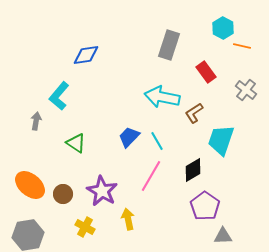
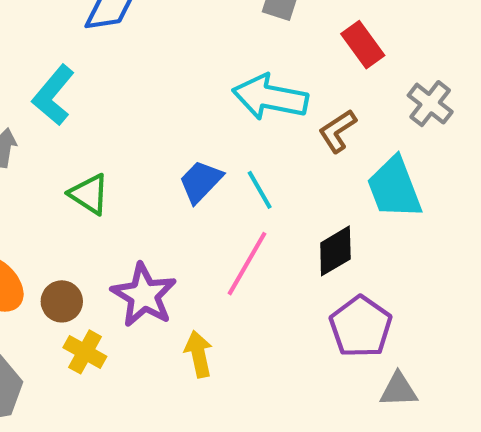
gray cross: (246, 90) -> (430, 104), moved
cyan trapezoid: (221, 140) -> (394, 188), turned -40
yellow cross: (85, 227) -> (85, 352), moved

